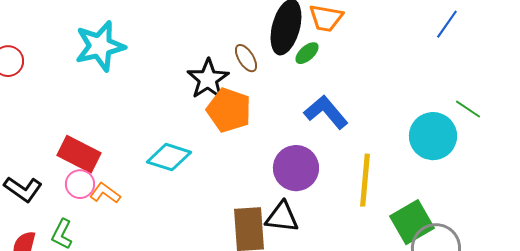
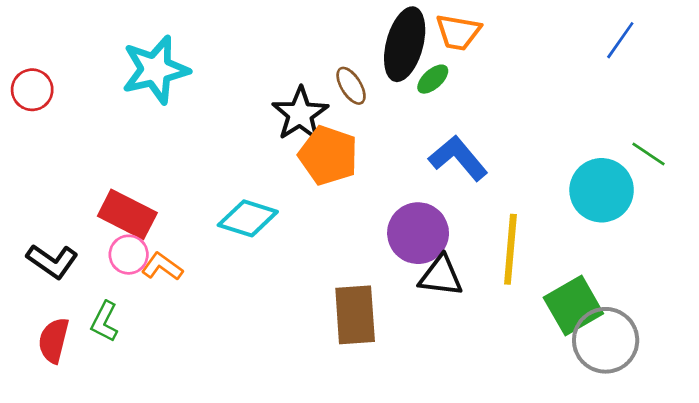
black triangle: (282, 217) -> (441, 276), moved

